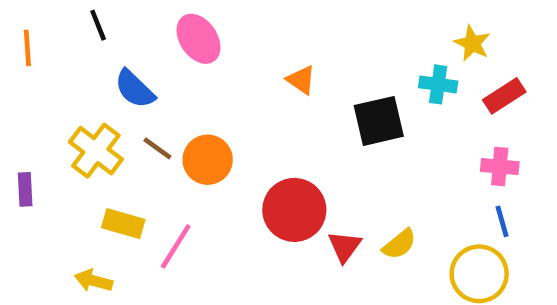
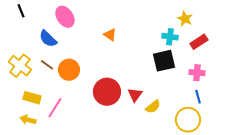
blue semicircle: (135, 89) -> (48, 39), moved
black square: (379, 121) -> (164, 61), moved
red triangle: (345, 246) -> (135, 95), moved
yellow arrow: (94, 281) -> (28, 120), moved

